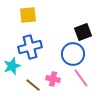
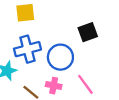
blue circle: (73, 54) -> (60, 57), moved

